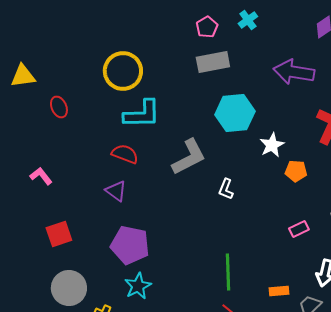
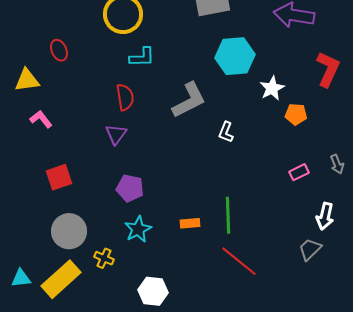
yellow triangle: (23, 76) -> (27, 80), moved
cyan L-shape: (142, 114) -> (142, 57), size x0.7
red semicircle: (125, 154) -> (125, 97), turned 60
purple triangle: (116, 191) -> (116, 134), turned 30
purple pentagon: (130, 245) -> (130, 188), size x0.7
orange rectangle: (279, 291) -> (190, 223), moved

